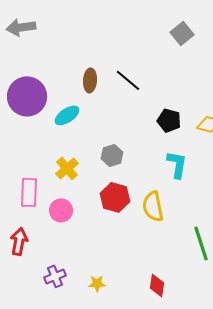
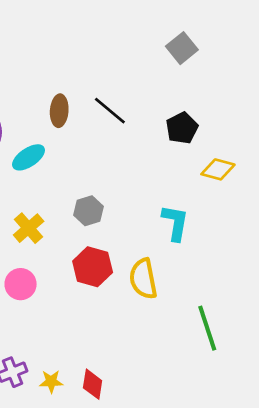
black pentagon: (169, 120) -> (182, 128), moved, turned 30
yellow star: (97, 283) -> (51, 381), moved
red diamond: (157, 285) -> (93, 384), moved

